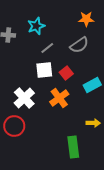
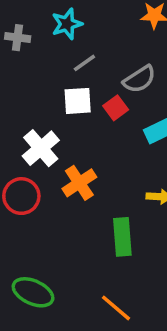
gray semicircle: (79, 45) -> (139, 79), moved
orange cross: (59, 98) -> (79, 183), moved

